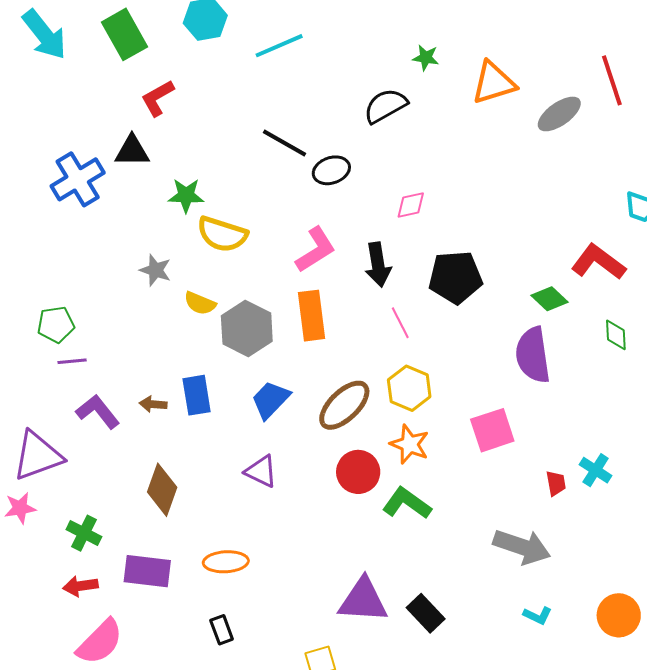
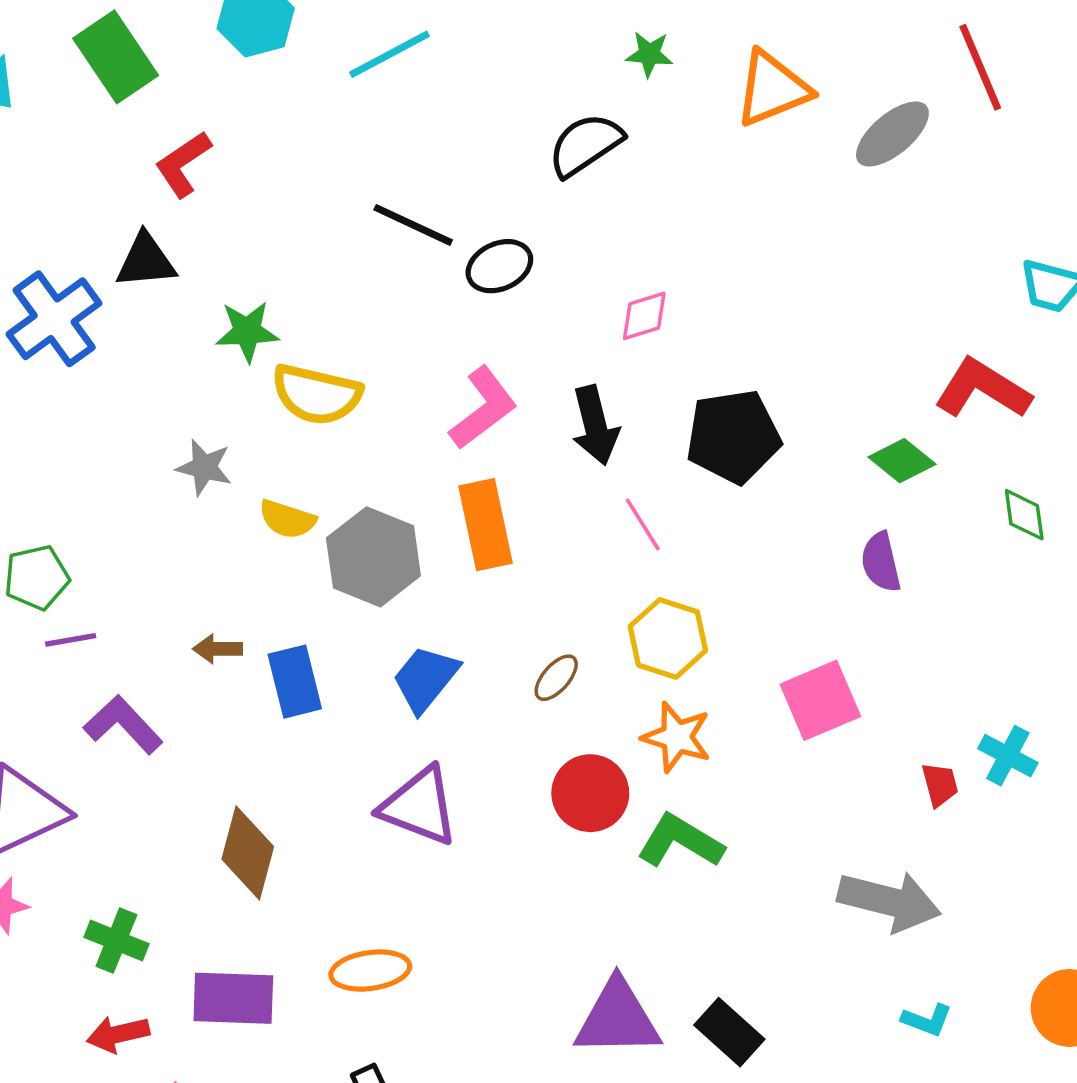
purple semicircle: (533, 355) -> (881, 562), size x0.6
brown arrow: (153, 404) -> (218, 649), moved
brown ellipse: (344, 405) -> (556, 678), size x0.5
purple triangle: (261, 471) -> (419, 806), size x1.4

